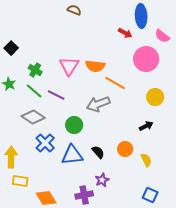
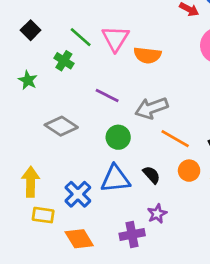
pink triangle: (69, 66) -> (115, 39), moved
orange line: (115, 83) -> (175, 139), moved
green line: (34, 91) -> (81, 37), moved
purple line: (56, 95) -> (107, 96), moved
blue cross: (45, 143) -> (78, 194), moved

